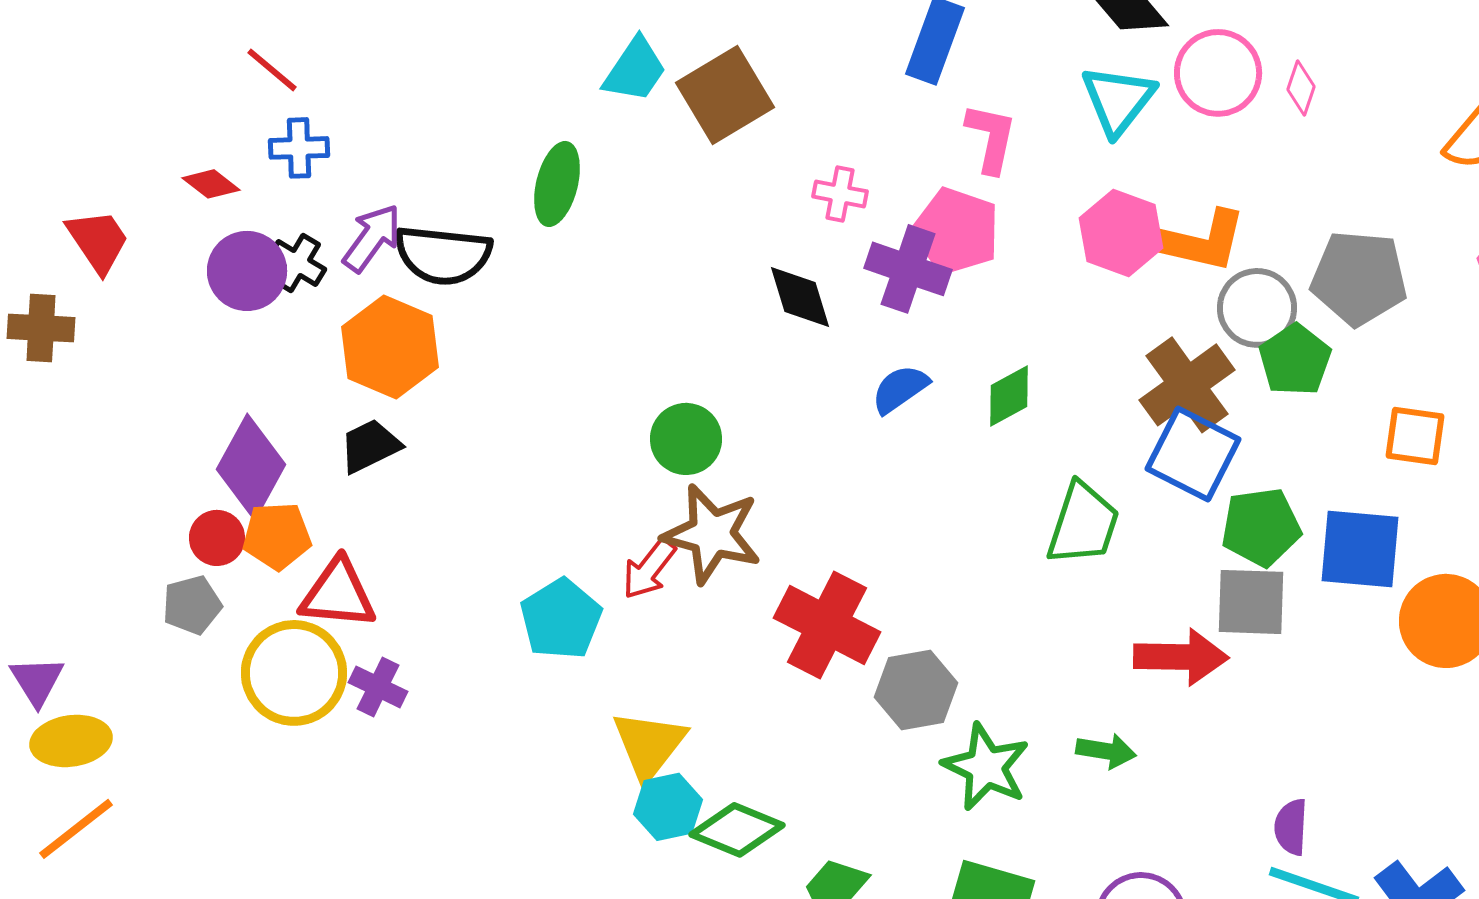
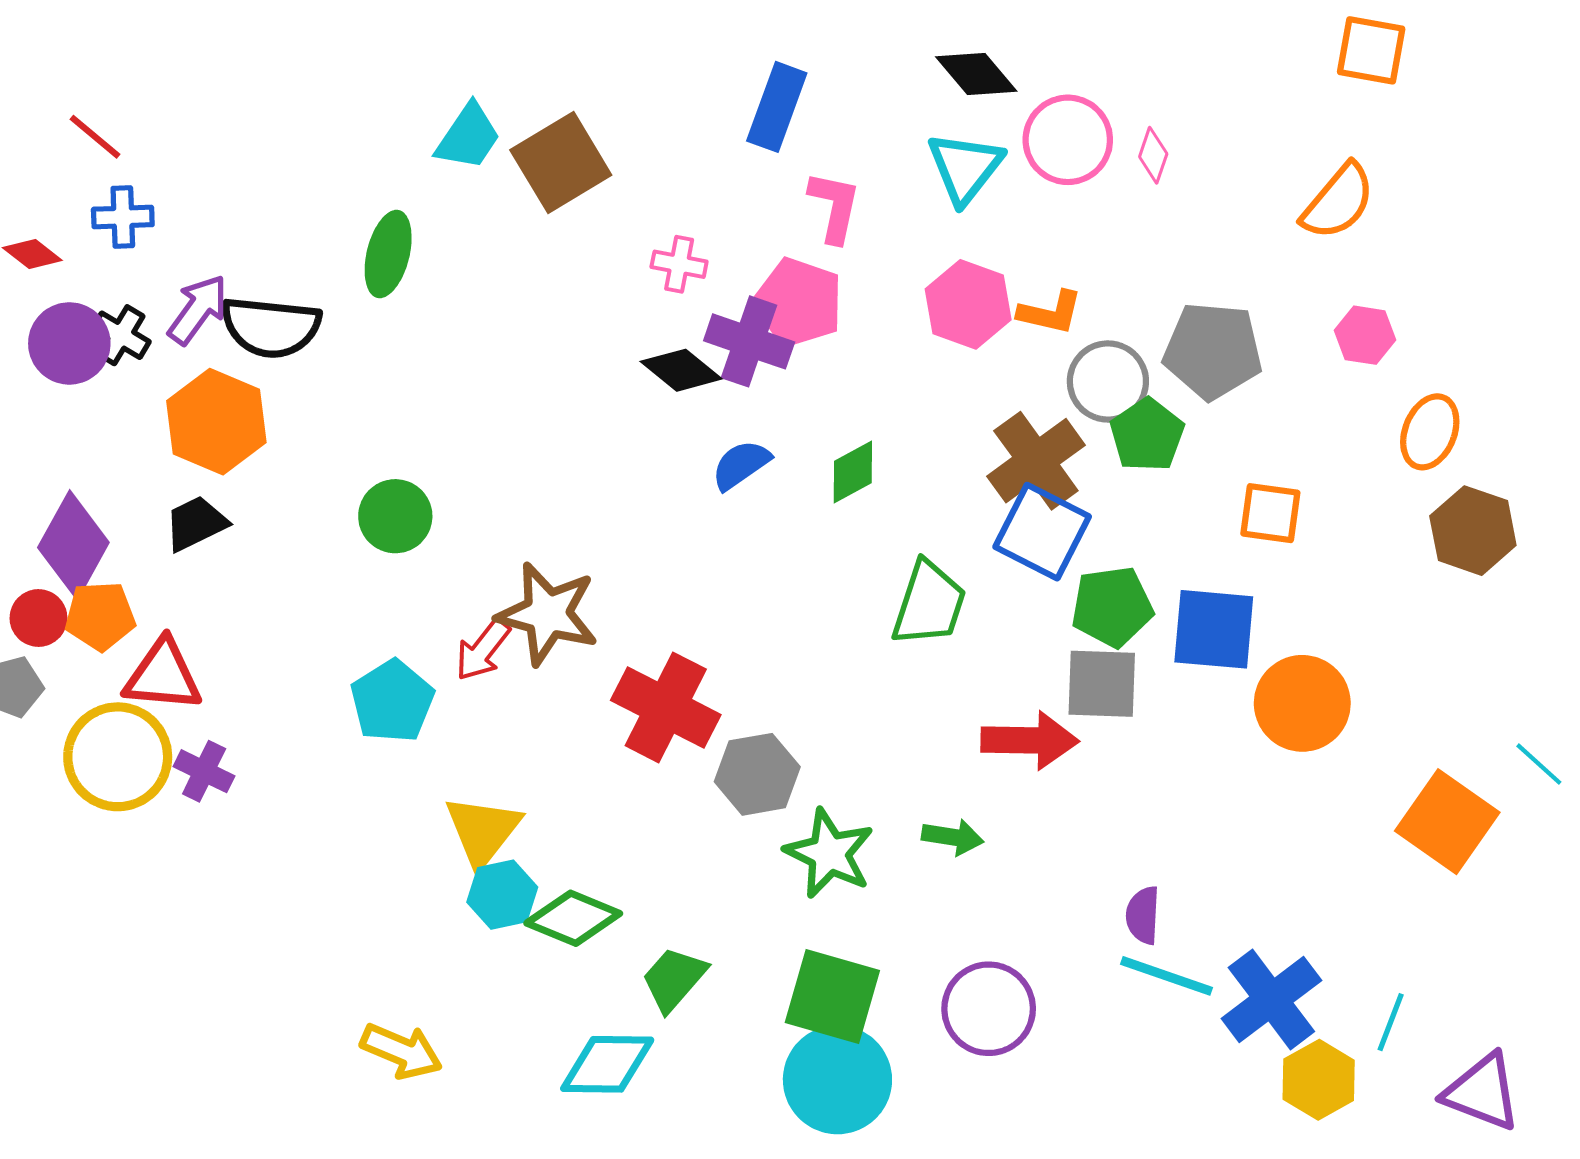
orange L-shape: (1201, 241) -> (1050, 313), size x0.7
black diamond: (800, 297) -> (681, 370), moved, turned -34
green circle: (686, 439) -> (395, 516), moved

